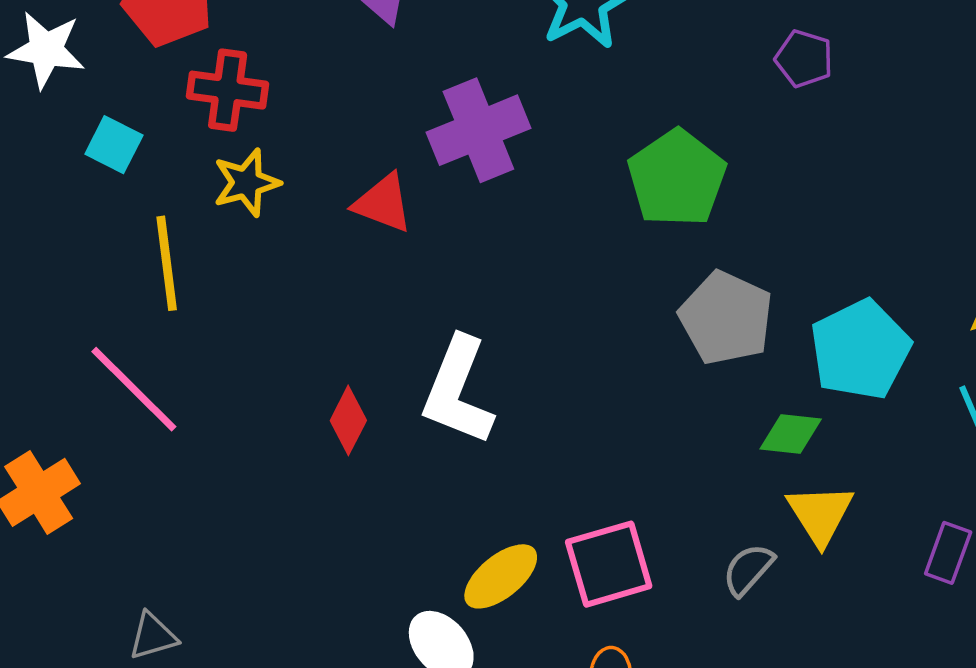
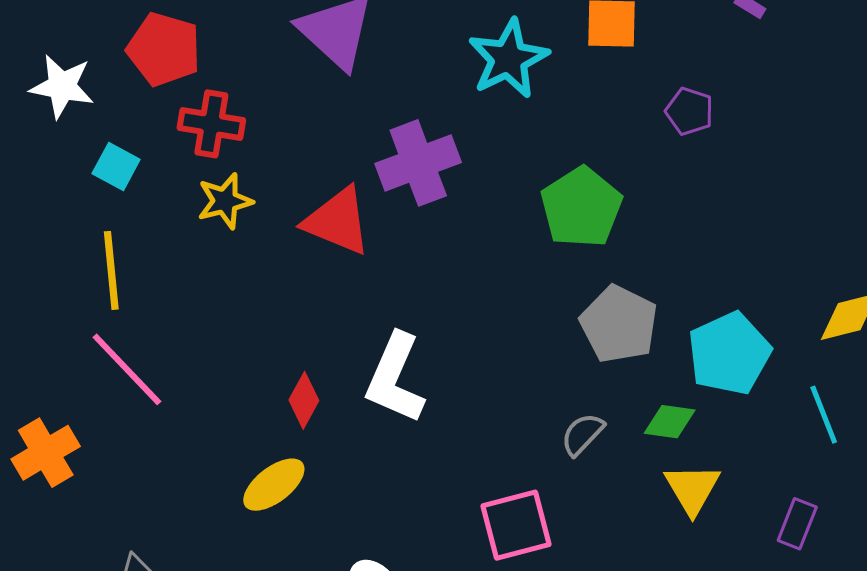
red triangle: (383, 203) -> (337, 221), size x1.4
yellow line: (167, 263) -> (111, 270), moved
gray semicircle: (748, 570) -> (582, 434), moved
yellow ellipse: (501, 576) -> (274, 485), moved

